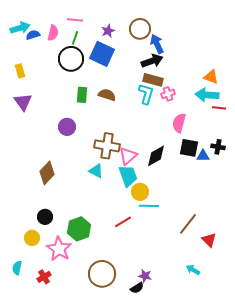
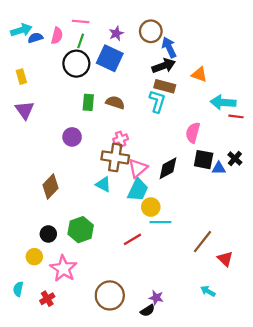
orange triangle: (211, 77) -> (199, 74), moved
pink cross: (168, 94) -> (121, 139), moved
black cross: (218, 147) -> (235, 159), turned 32
cyan trapezoid: (128, 176) -> (138, 190), turned 45
green hexagon: (79, 229) -> (81, 230), moved

